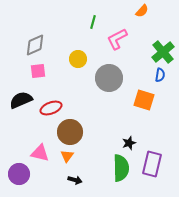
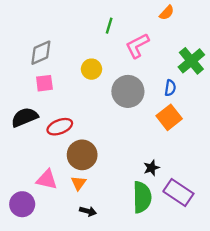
blue semicircle: (160, 75) -> (170, 88), moved
orange square: (144, 100) -> (169, 117), turned 35
purple rectangle: (152, 164) -> (178, 192), turned -70

